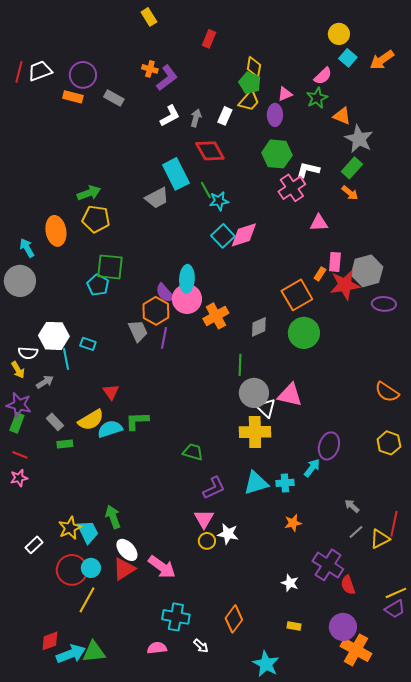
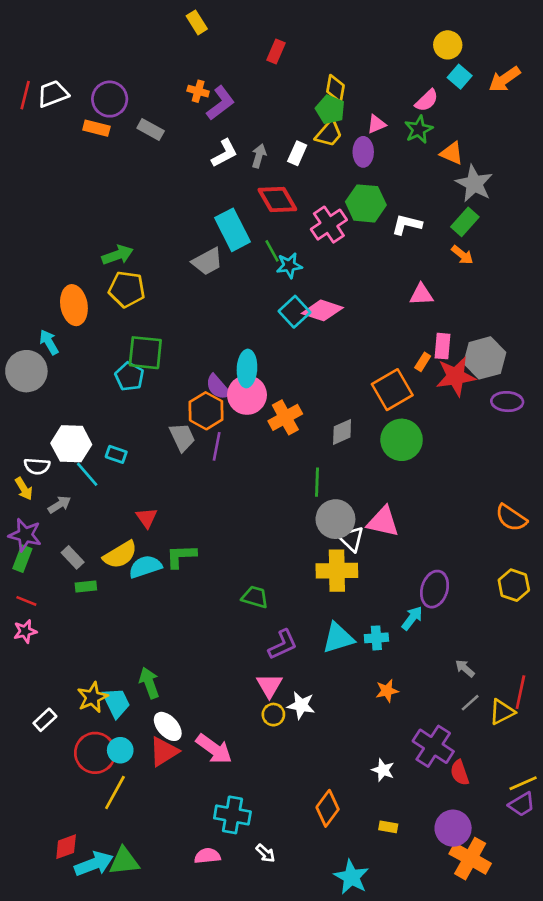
pink cross: (292, 188) -> (329, 225), moved
pink diamond: (244, 235) -> (322, 310), turned 36
cyan arrow: (27, 248) -> (49, 342), moved
cyan line: (66, 359) -> (87, 474), turned -30
orange diamond: (234, 619) -> (328, 808), moved

